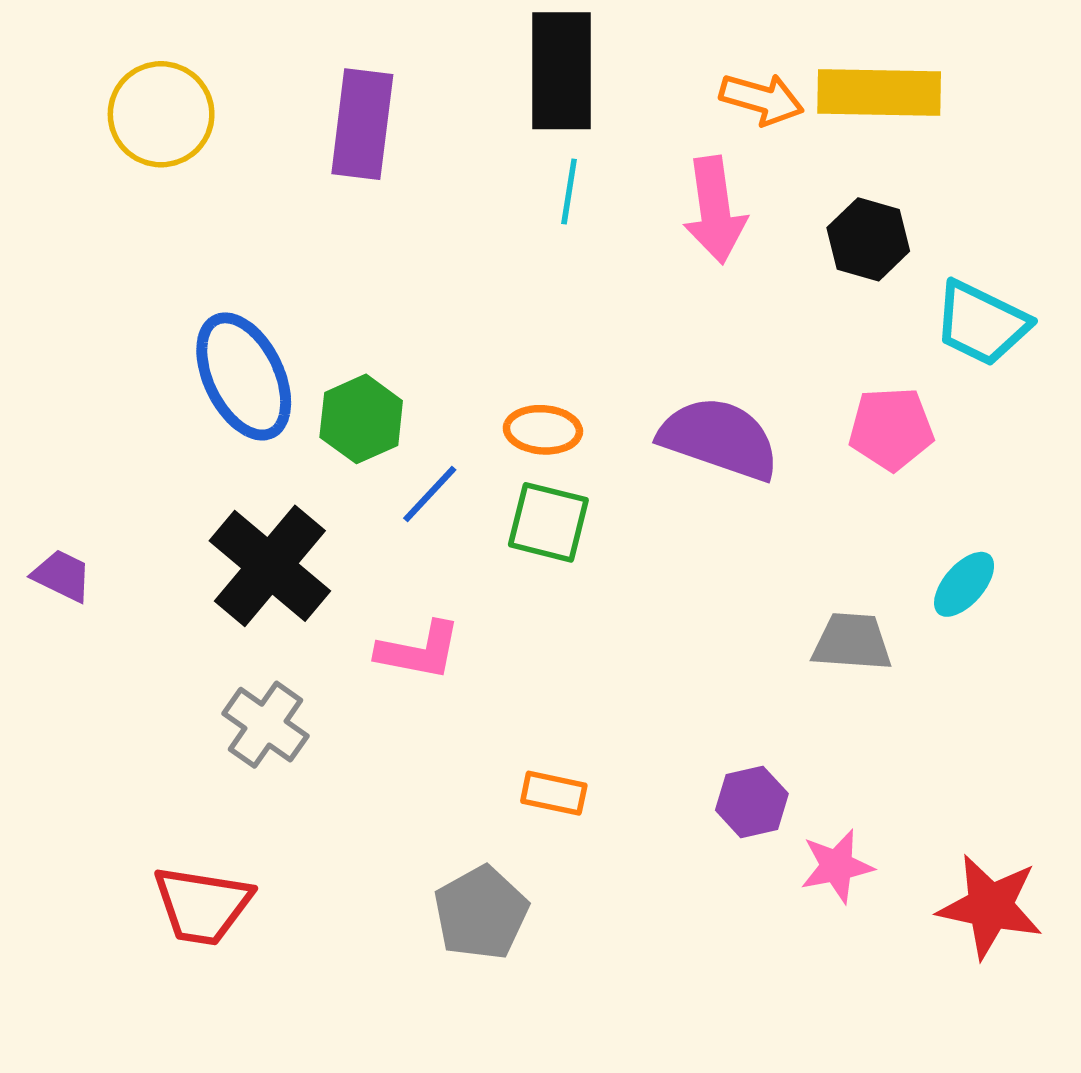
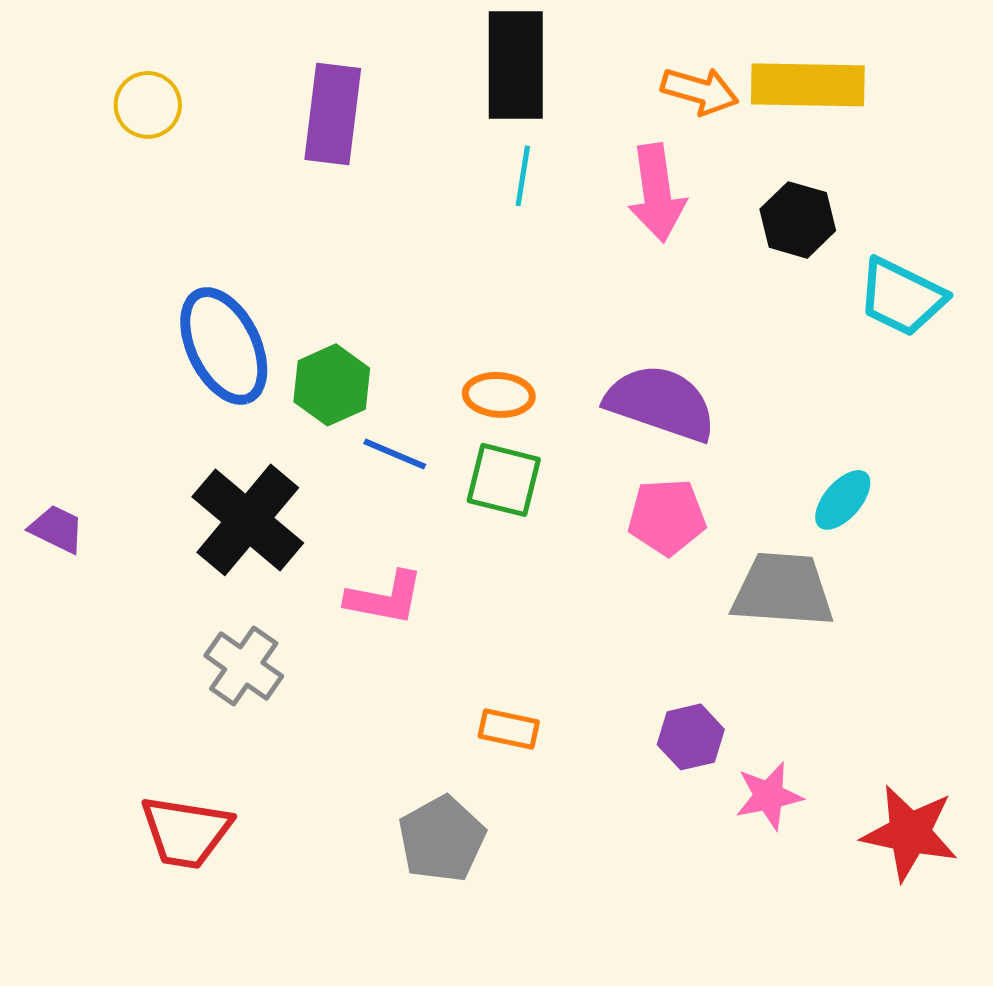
yellow circle: (161, 114) -> (148, 105), size x0.7
pink pentagon: (891, 429) -> (667, 517), moved
blue line: (430, 494) -> (395, 454), turned 70
cyan ellipse: (964, 584) -> (843, 500), moved
gray trapezoid: (852, 642) -> (783, 590), size x1.4

